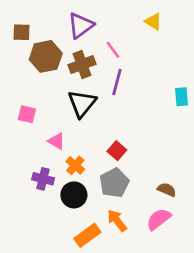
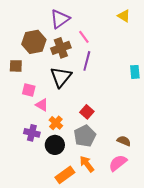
yellow triangle: (153, 22) -> (124, 16), moved
brown square: (22, 32) -> (16, 66), moved
pink square: (27, 114) -> (29, 90), moved

